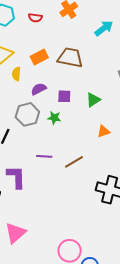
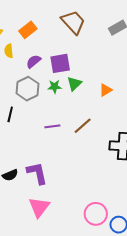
brown trapezoid: (70, 58) -> (73, 22), moved, turned 48
purple square: (64, 96) -> (60, 63), size x1.5
green triangle: (93, 100) -> (74, 84), moved
purple L-shape: (16, 177) -> (37, 173), moved

